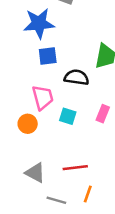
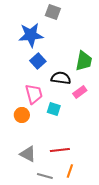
blue square: (48, 56) -> (38, 61), turned -35
pink rectangle: (103, 114) -> (80, 92), moved, turned 32

